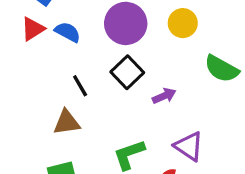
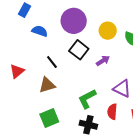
yellow circle: (183, 23) -> (108, 31), moved
red triangle: (33, 29) -> (17, 71), moved

